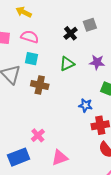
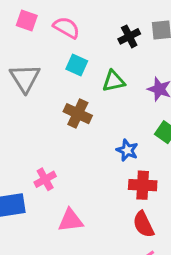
cyan square: (32, 59) -> (77, 65), moved
brown cross: (40, 85) -> (78, 114), moved

